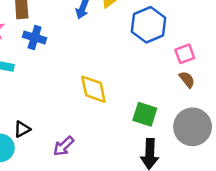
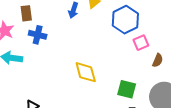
pink square: (185, 54) -> (141, 43), moved
brown semicircle: (187, 79) -> (158, 60), turned 64

